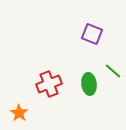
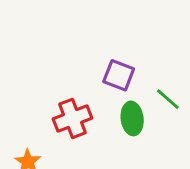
purple square: (92, 34) -> (119, 75), moved

